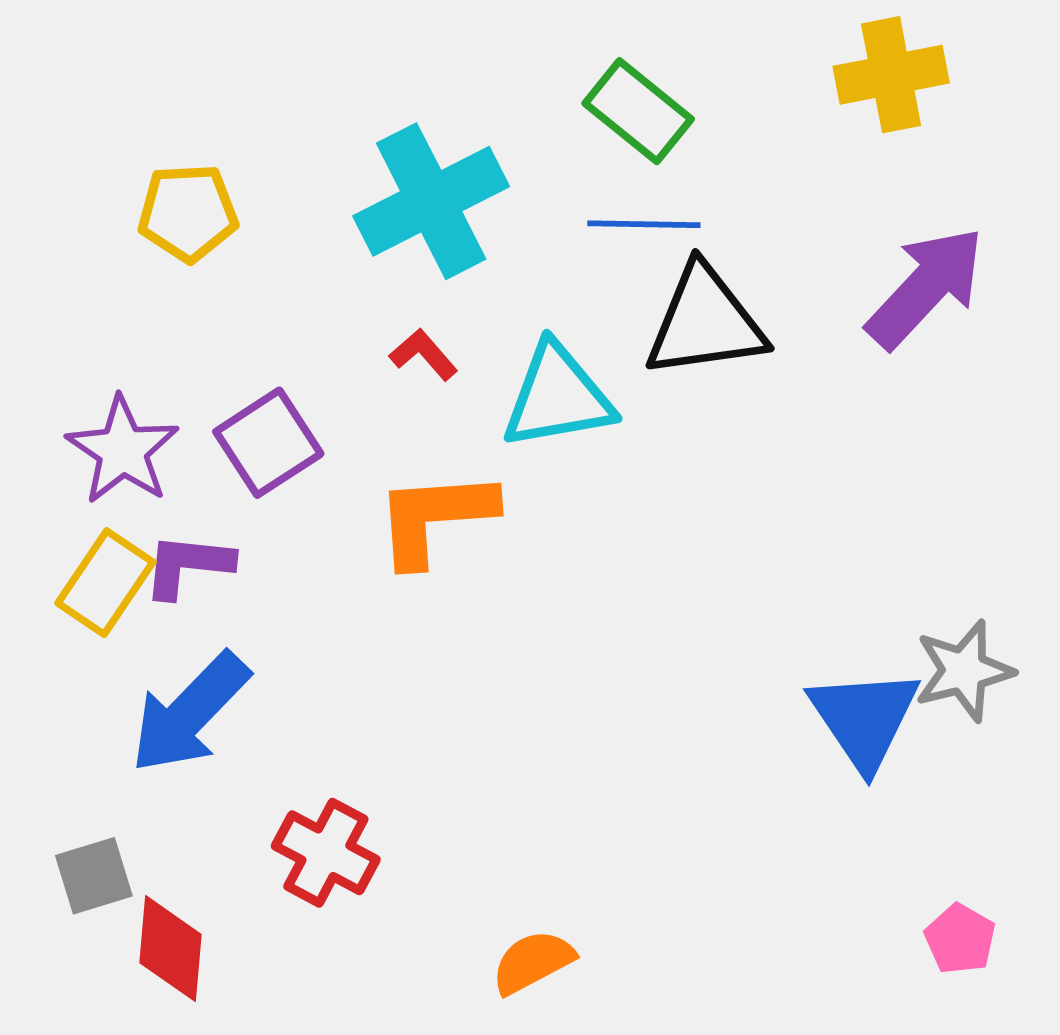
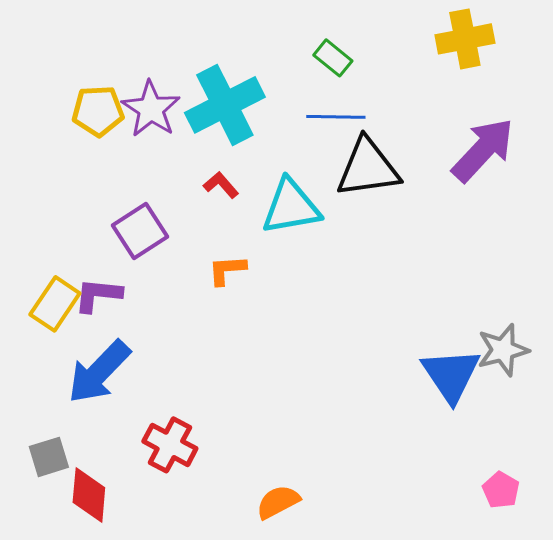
green rectangle: (638, 111) -> (333, 58), size x0.7
purple star: (123, 450) -> (151, 109), moved
orange L-shape: (435, 517) -> (227, 270), size x0.6

